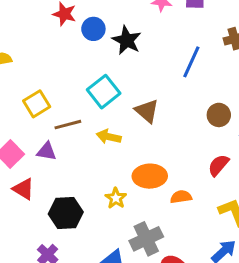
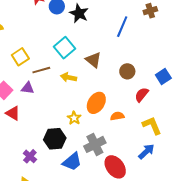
brown circle: (219, 115) -> (127, 71), moved
orange ellipse: (150, 176) -> (96, 103), turned -55
black hexagon: (66, 213) -> (55, 139), moved

